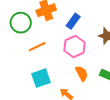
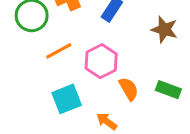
pink hexagon: (74, 46) -> (101, 61), moved

